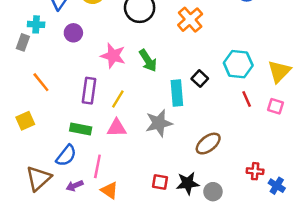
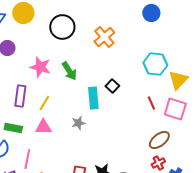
cyan hexagon: (238, 64) -> (155, 64), moved
pink square: (276, 106) -> (175, 109), size x1.6
gray star: (159, 123) -> (78, 123), size x0.6
brown ellipse: (208, 144) -> (159, 140), moved
red cross: (255, 171) -> (158, 163), turned -32

